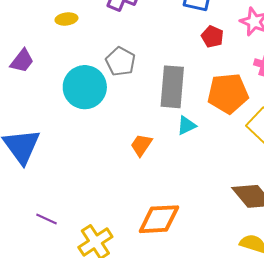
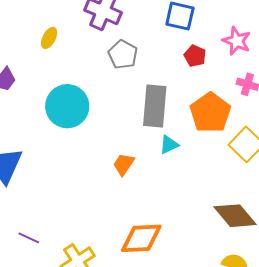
yellow ellipse: (66, 19) -> (49, 38), turned -55
gray pentagon: (120, 62) -> (123, 55), moved
orange pentagon: (228, 93) -> (210, 113), turned -30

